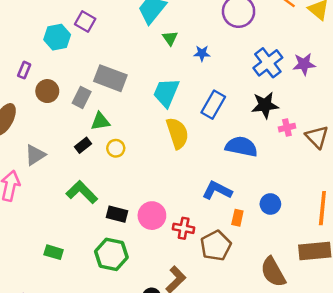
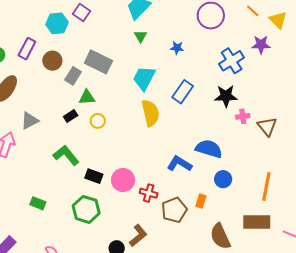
green triangle: (170, 38) -> (141, 36), moved
purple star: (304, 64) -> (261, 45), moved
purple rectangle: (24, 70) -> (27, 49), size x1.5
brown circle: (47, 91) -> (52, 61), moved
blue semicircle: (241, 147) -> (209, 149), moved
orange rectangle: (237, 218) -> (201, 201), moved

